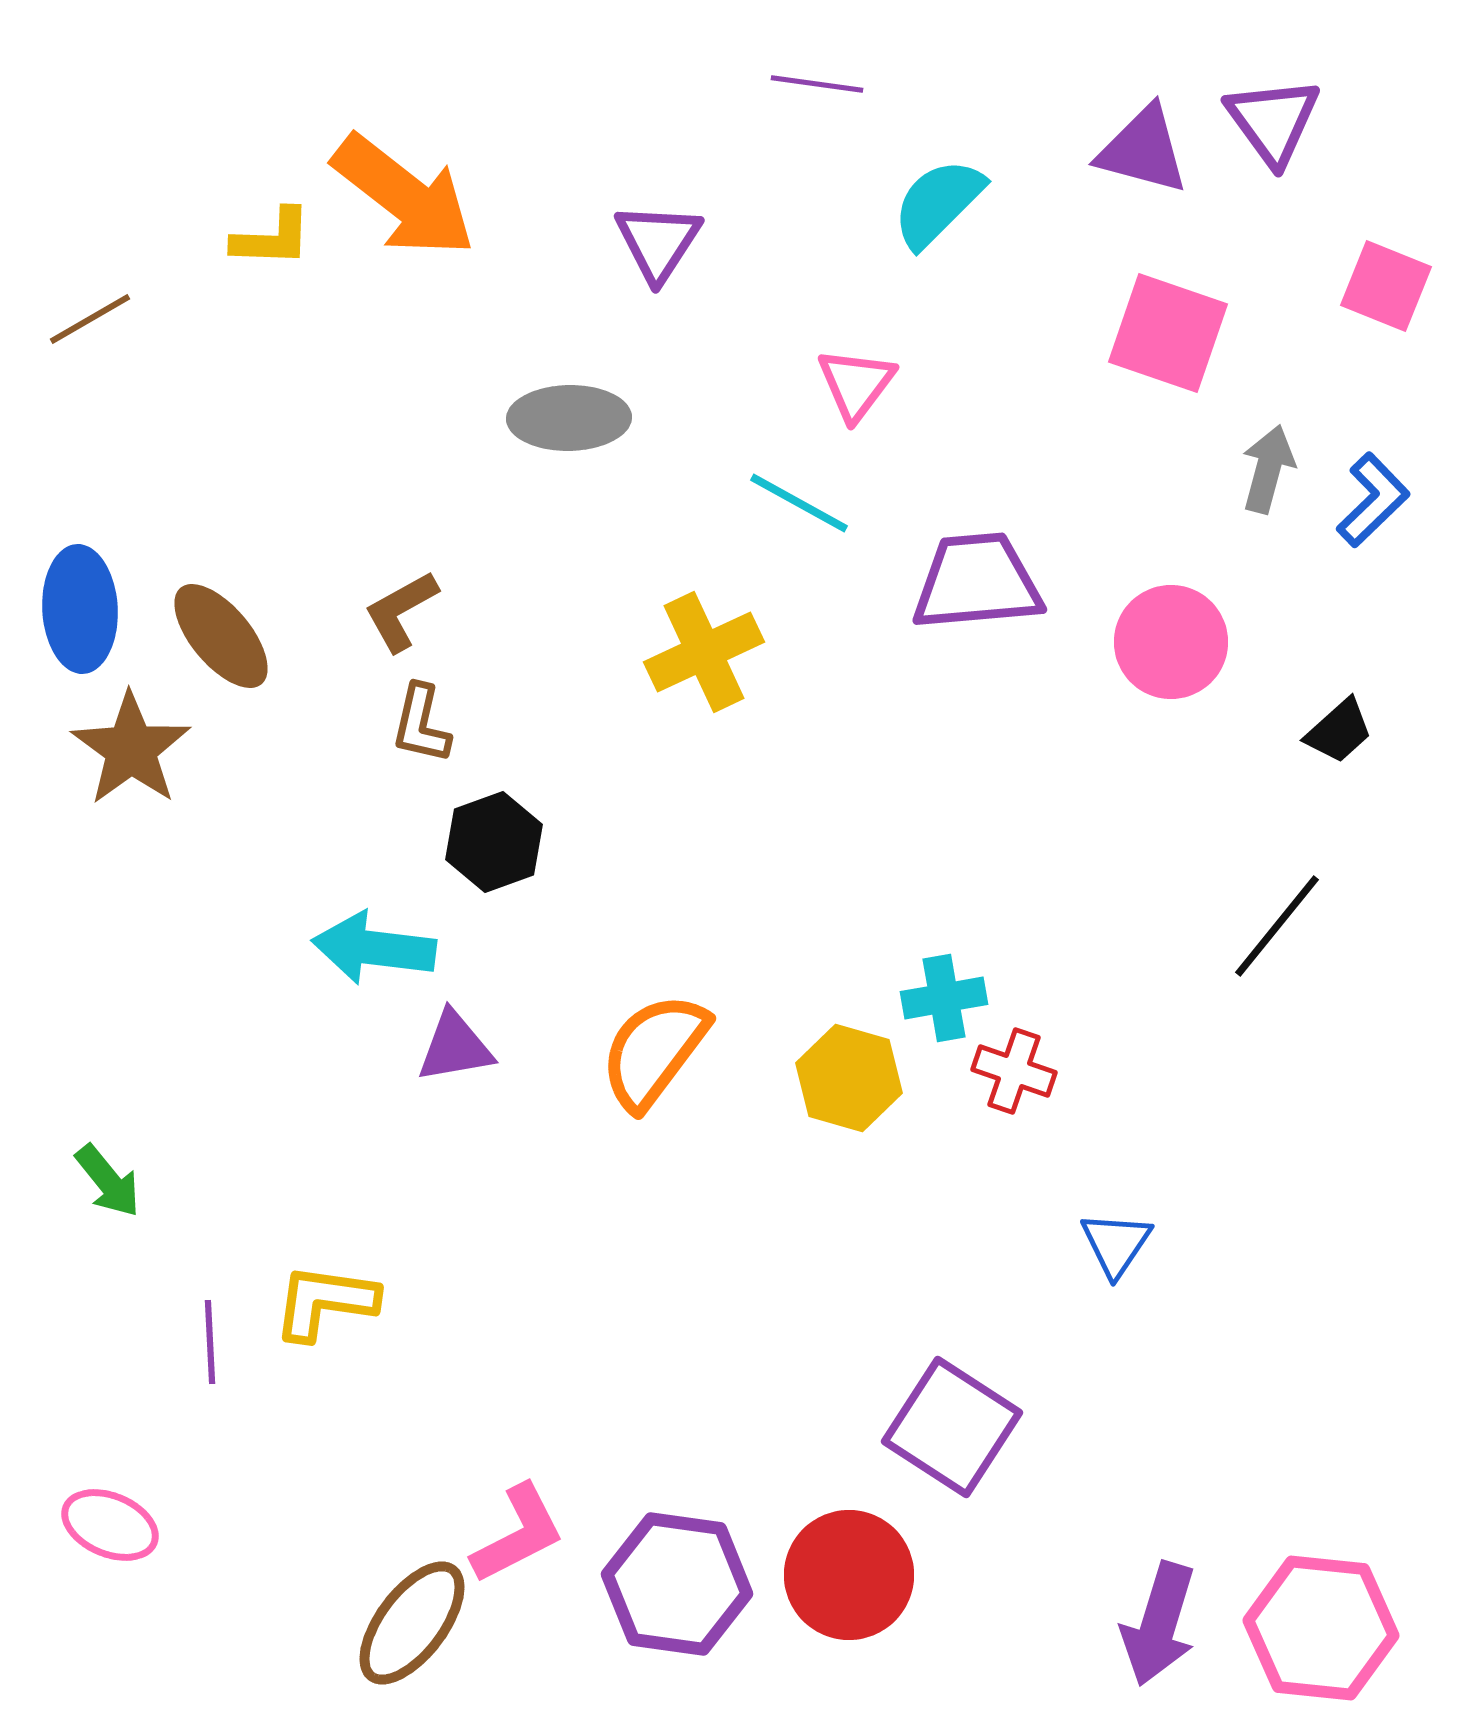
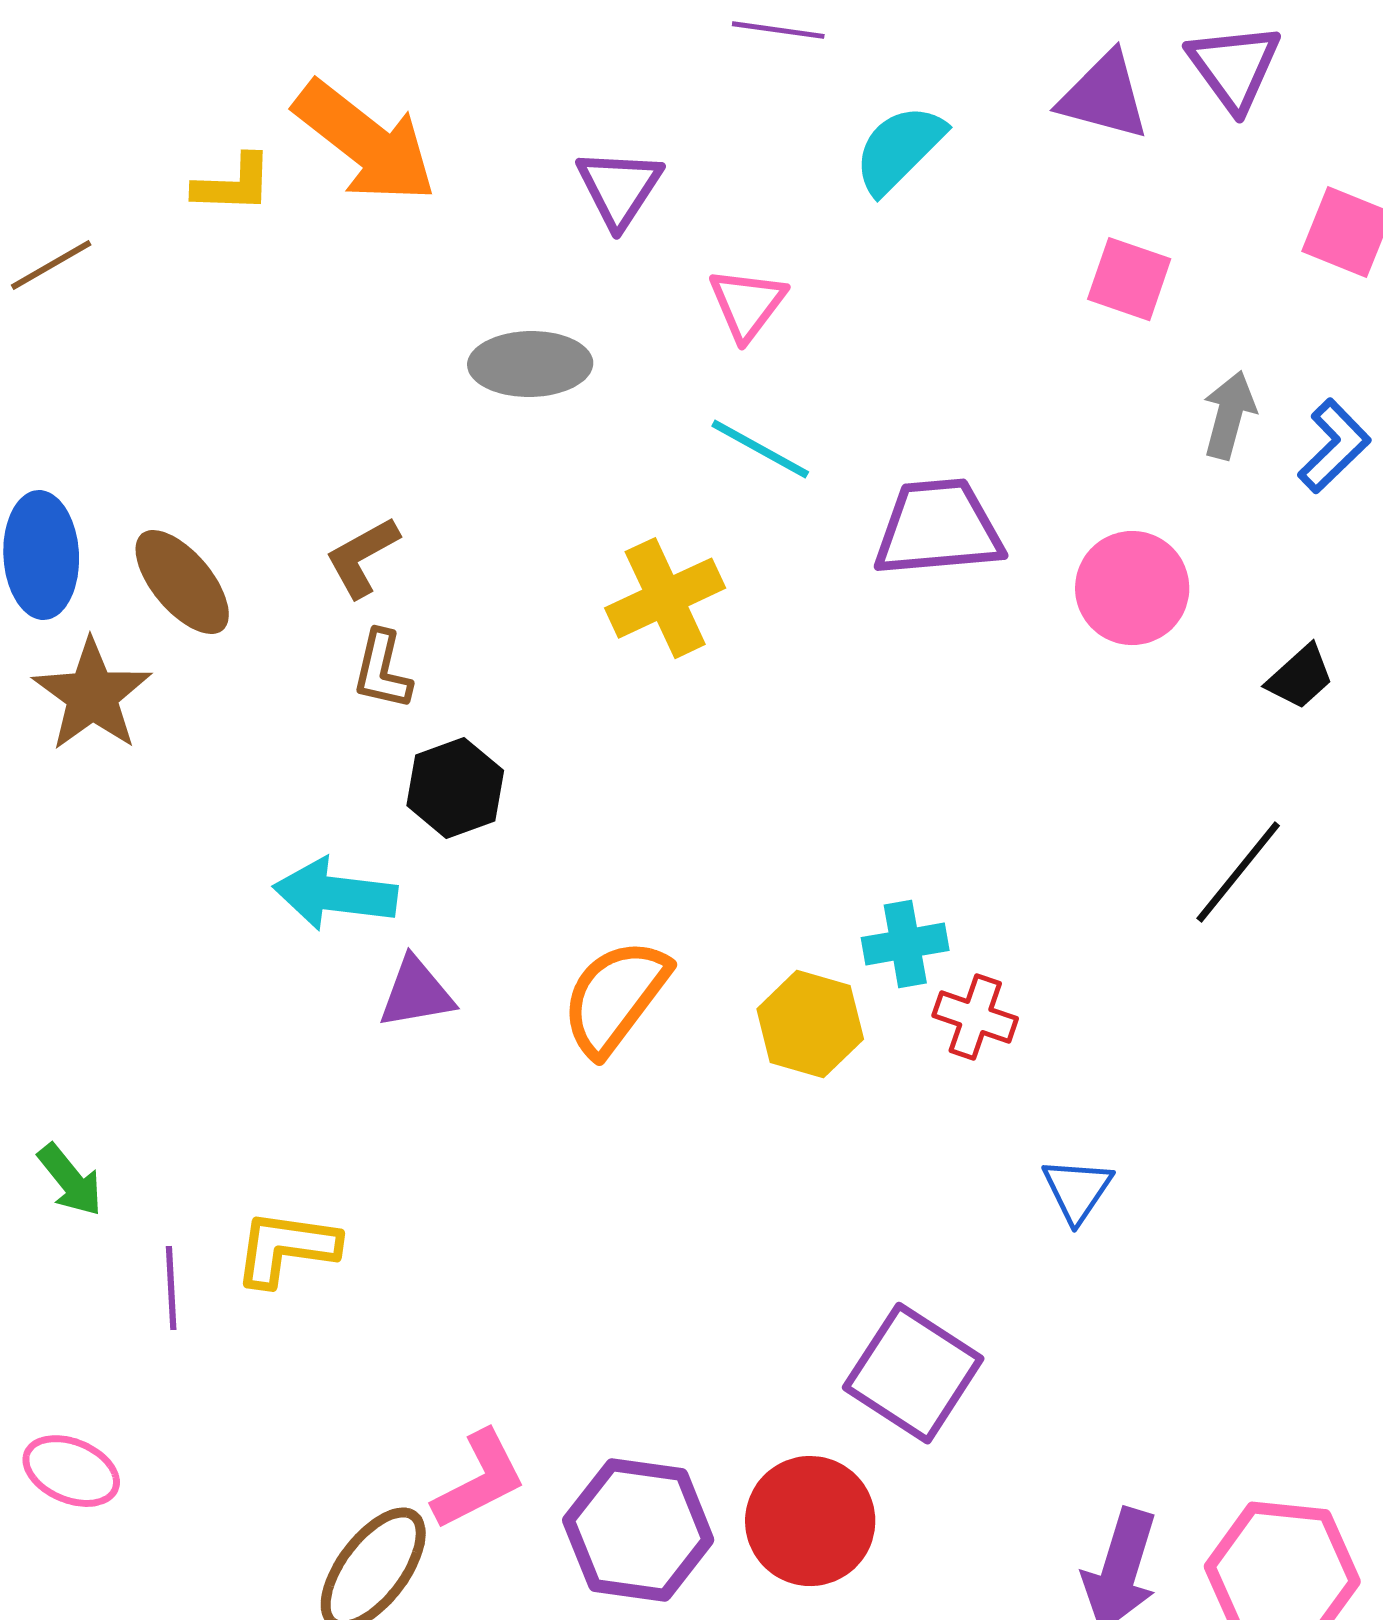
pink square: (1168, 333) -> (1129, 279), size x0.7
pink triangle: (856, 384) -> (747, 304), moved
green arrow: (108, 1181) -> (70, 1180), moved

